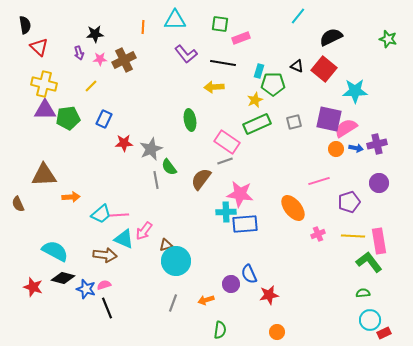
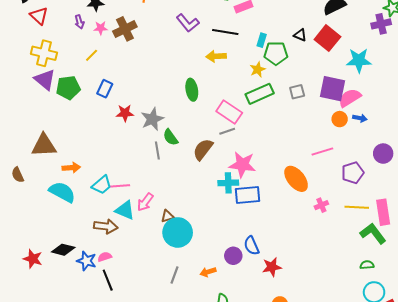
purple triangle: (45, 110) -> (45, 80), turned 40
purple cross: (377, 144) -> (381, 24), moved
cyan semicircle: (55, 251) -> (62, 192), moved

